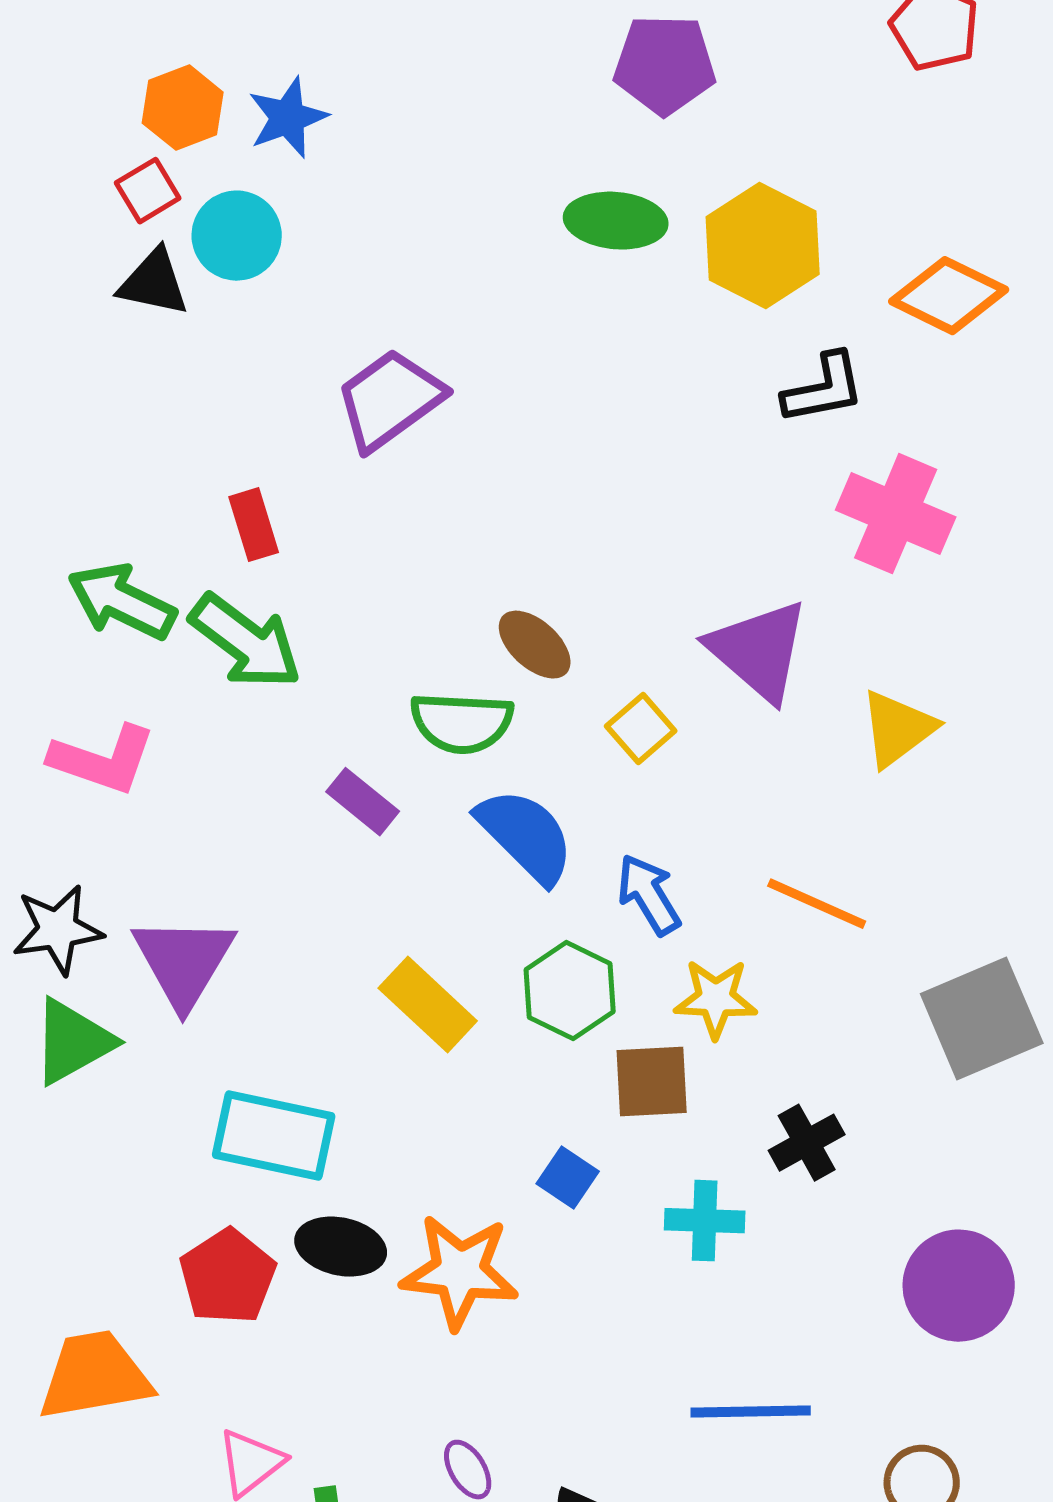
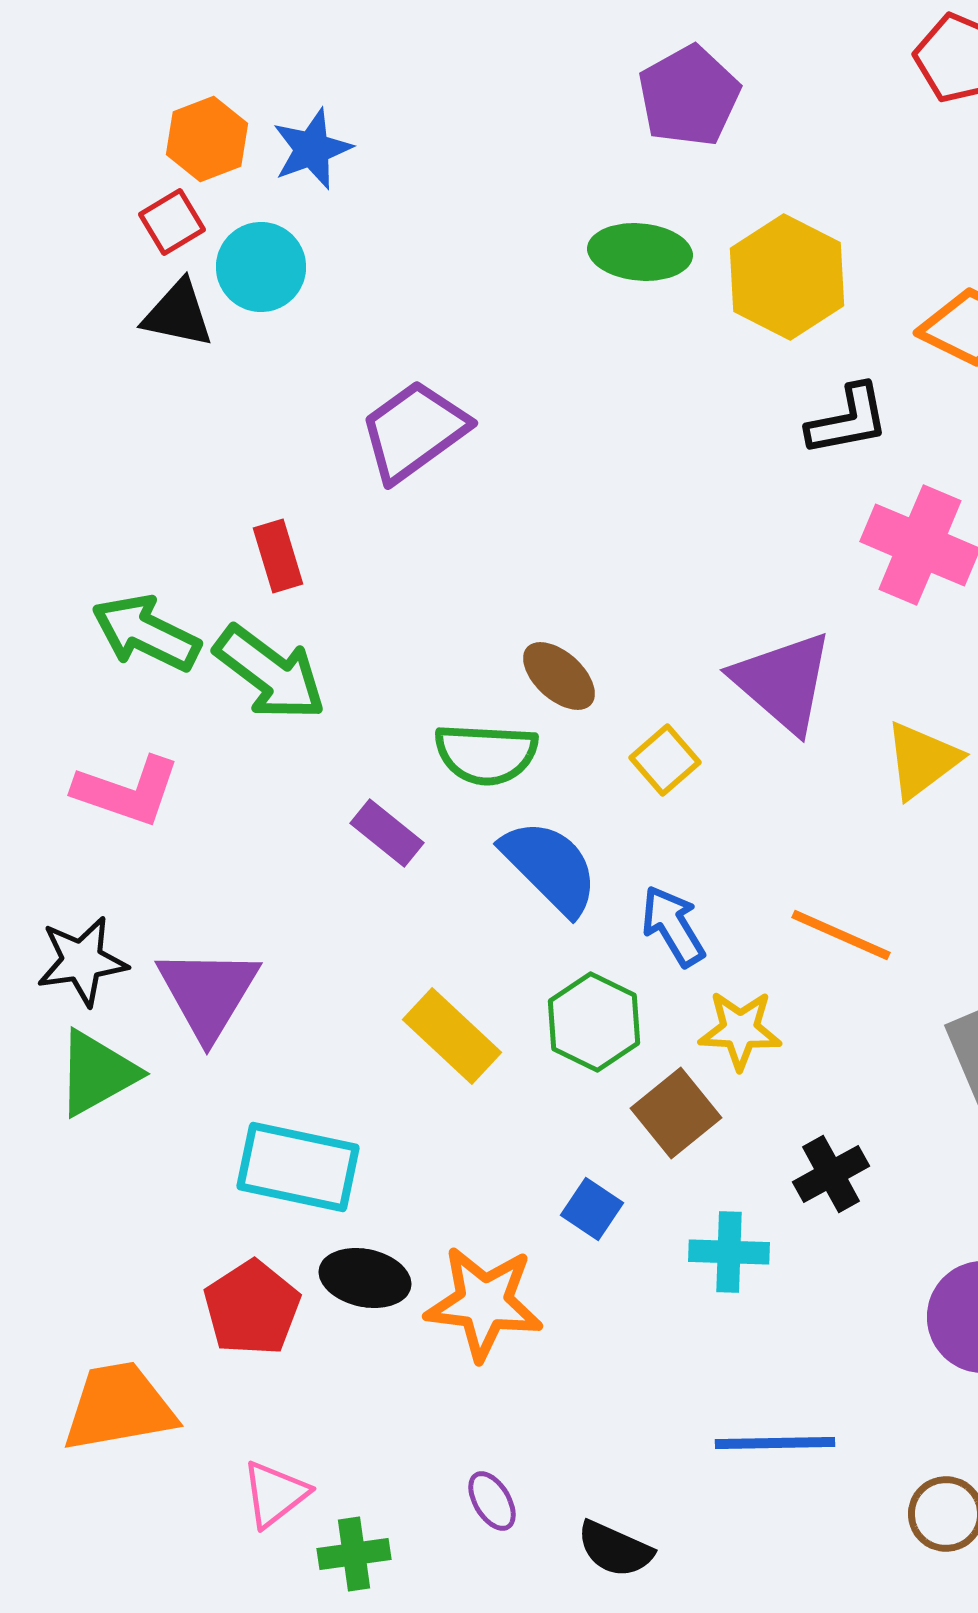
purple pentagon: (665, 65) -> (689, 96), turned -30
brown square: (652, 1082) -> (676, 1113), turned -36

